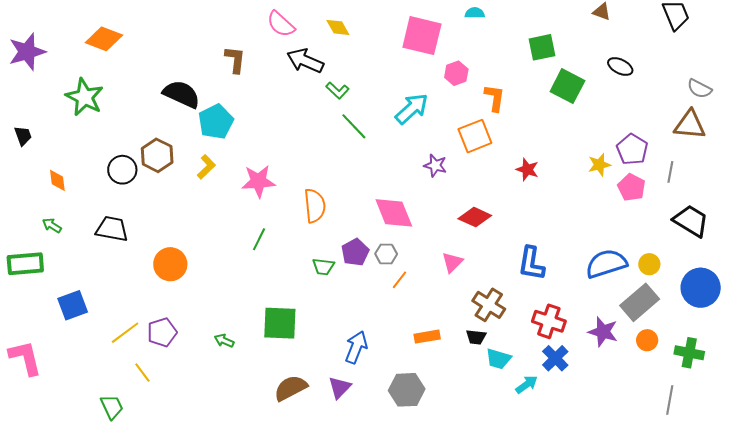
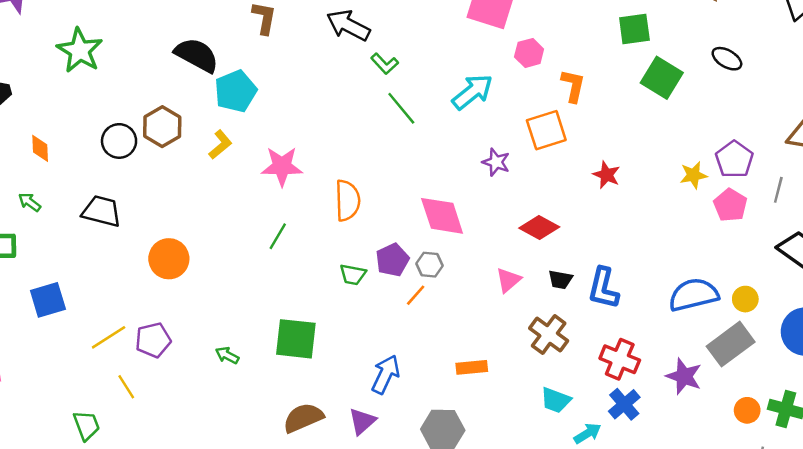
orange line: (399, 280) -> (416, 295), moved
black trapezoid: (476, 337) -> (560, 280), moved
orange circle: (647, 340) -> (747, 410), moved

